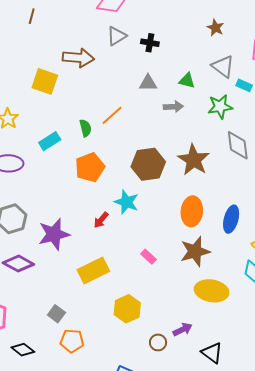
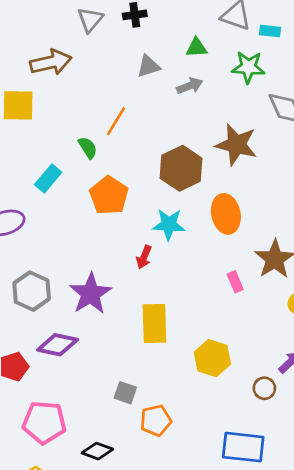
green star: (220, 107) -> (248, 67), turned 30
orange ellipse: (192, 211) -> (226, 214), moved
pink rectangle: (148, 257) -> (235, 282), moved, turned 42
yellow rectangle: (93, 270) -> (154, 323), turned -48

